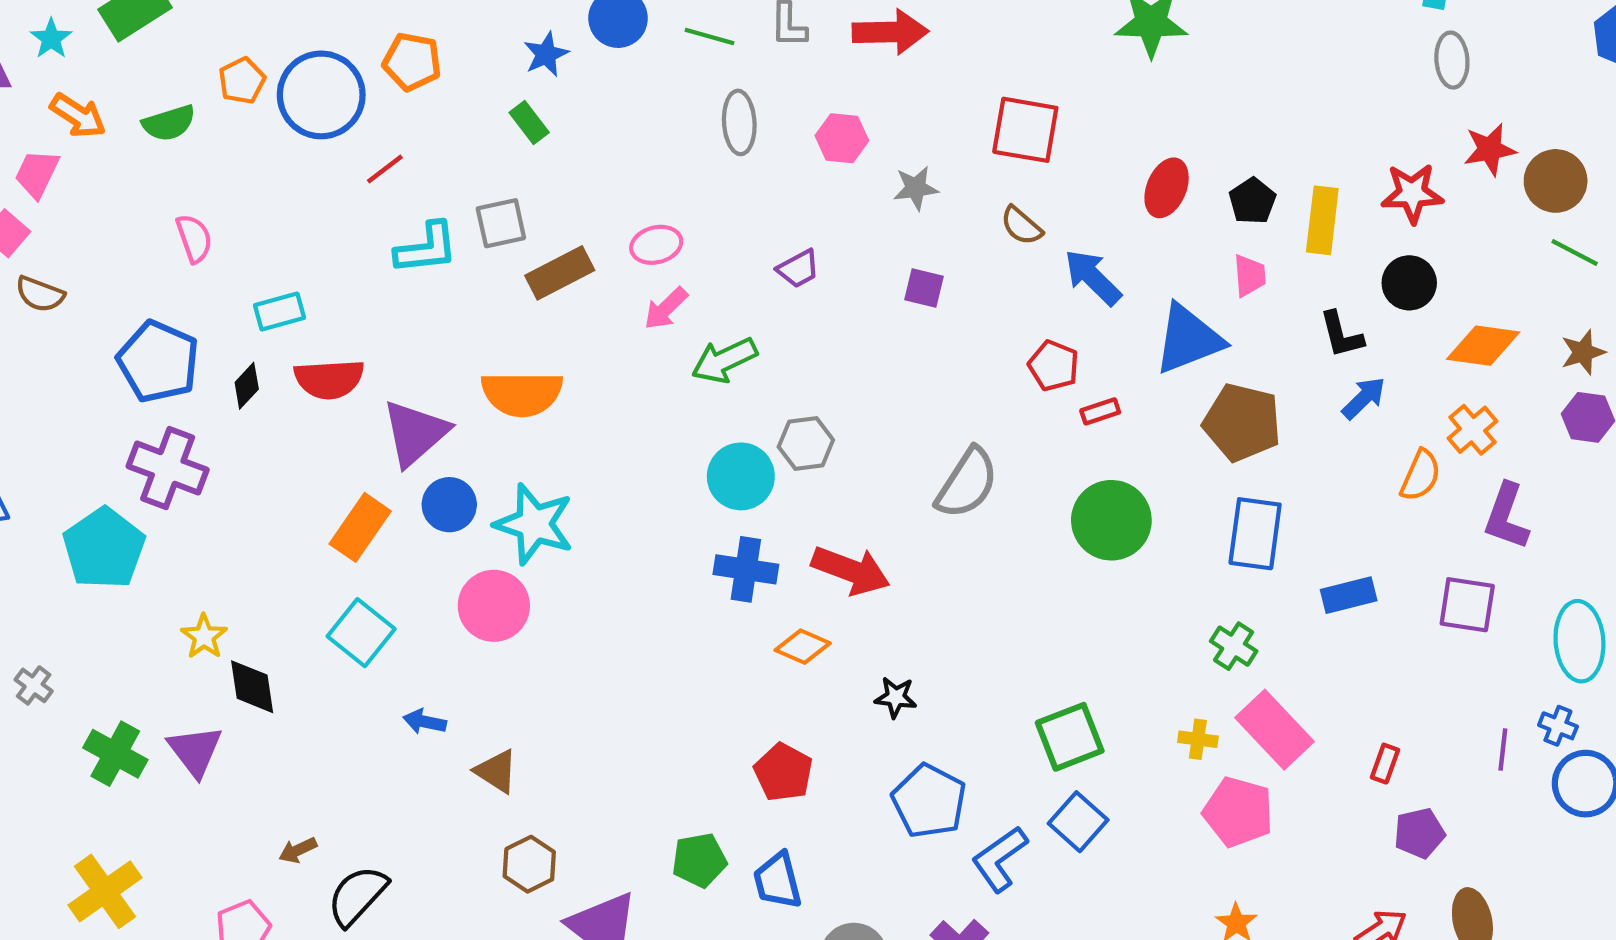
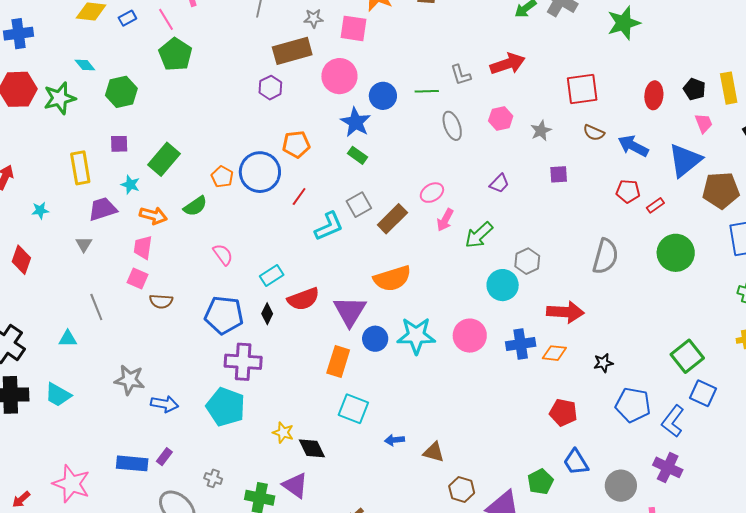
blue star: (546, 54) -> (356, 122), size x1.4
blue cross: (746, 569) -> (521, 344), moved
pink circle: (494, 606) -> (470, 336), moved
green pentagon: (699, 860) -> (540, 482), moved

